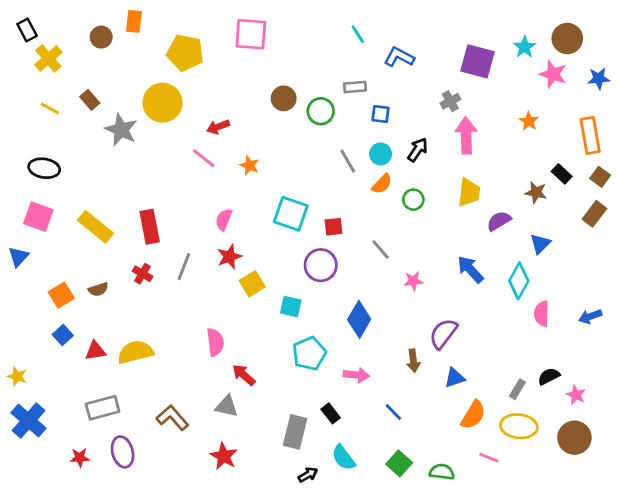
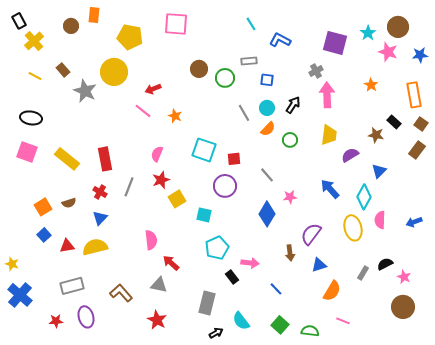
blue triangle: (18, 257) -> (100, 218), moved
blue diamond: (359, 319) -> (267, 214), moved
black rectangle: (331, 413) -> (232, 277), moved
yellow ellipse: (519, 426) -> (353, 228), moved, turned 70

